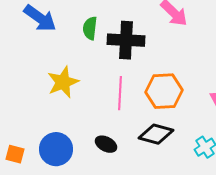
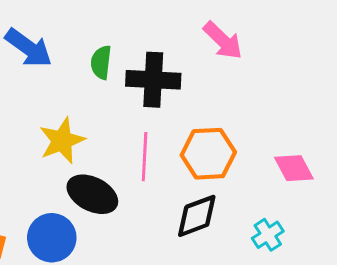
black diamond: (156, 134) -> (197, 216), turned -36
black ellipse: (106, 144) -> (92, 194), moved, size x1.6

